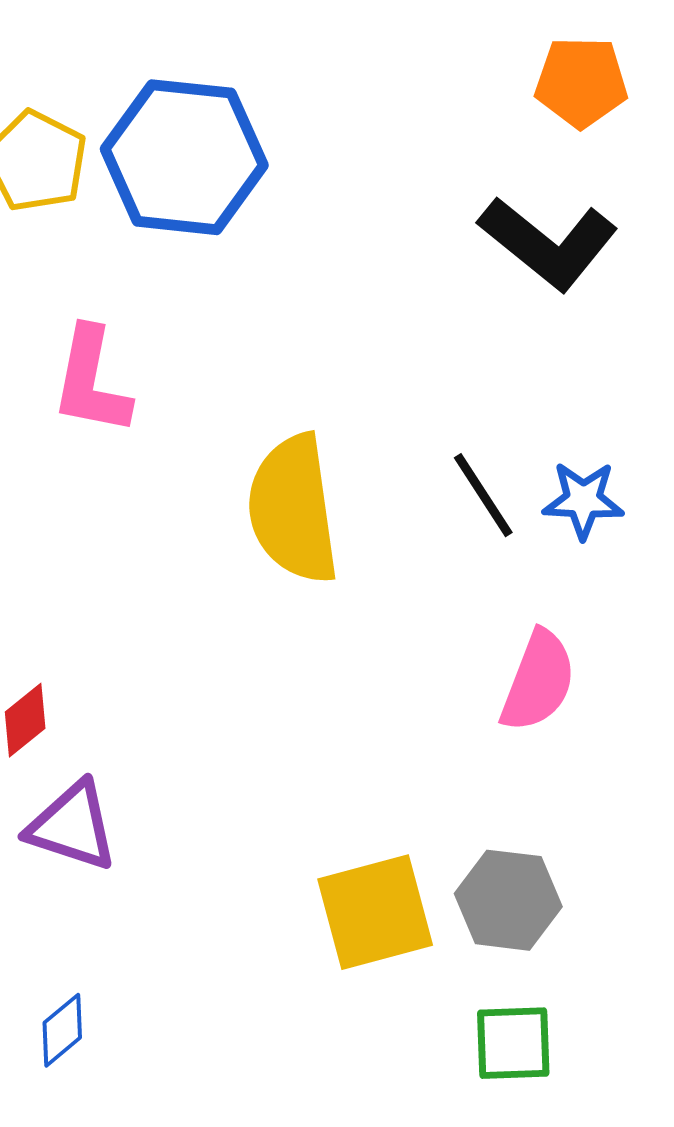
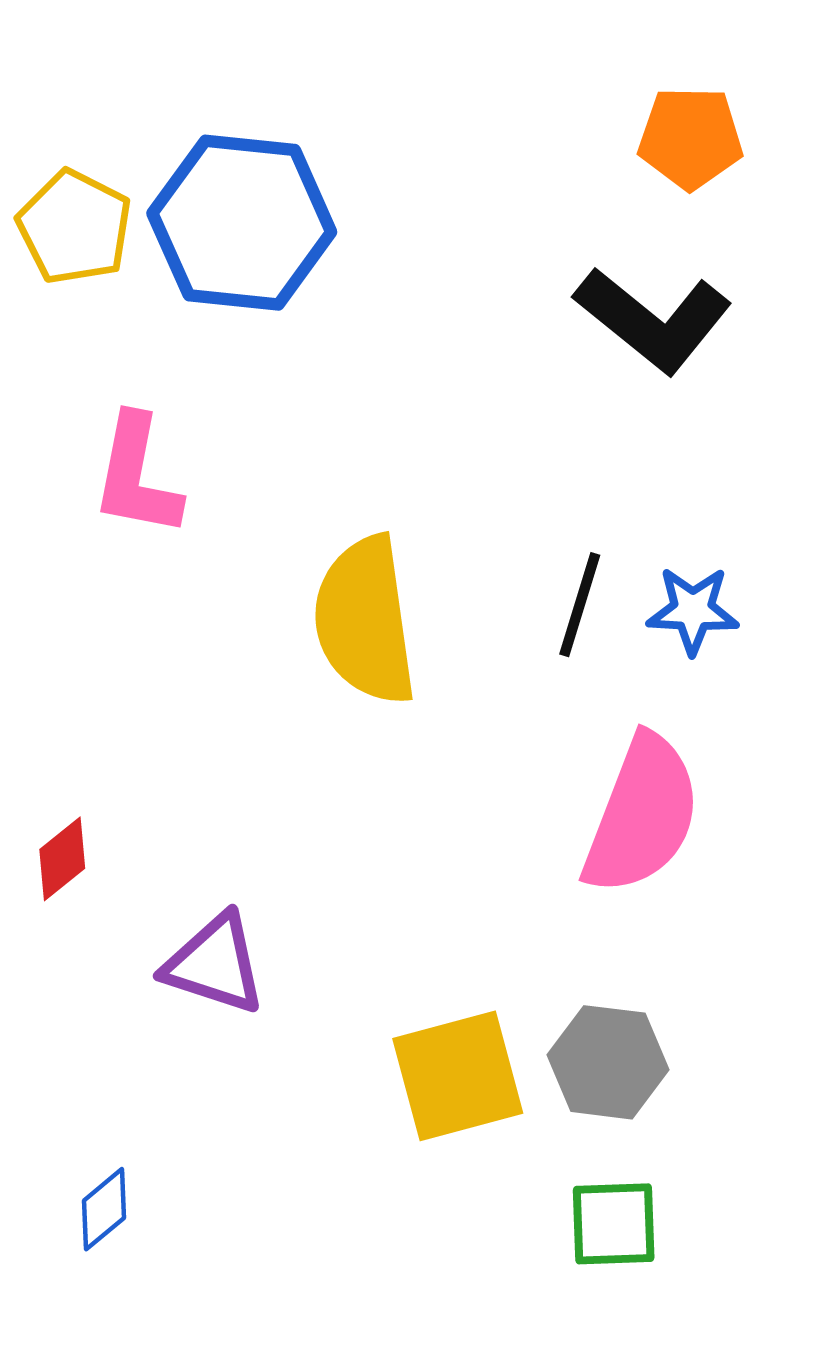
black line: (483, 495) -> (580, 605), turned 50
pink semicircle: (538, 681) -> (642, 815), size x1.4
purple triangle: (72, 826) -> (215, 964), moved

